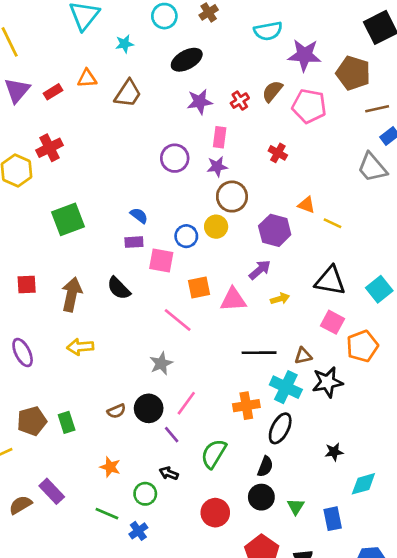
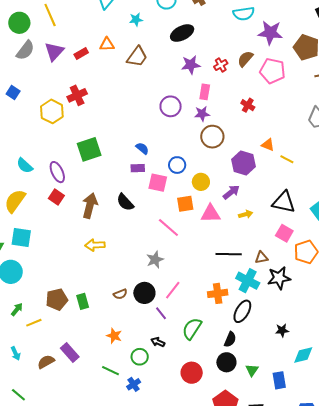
yellow circle: (216, 227) -> (201, 182), moved
red square: (27, 285) -> (56, 197), turned 35
purple ellipse: (23, 353) -> (57, 172), moved

